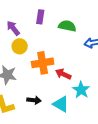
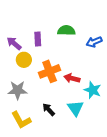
purple rectangle: (40, 17) -> (38, 39), moved
black arrow: (34, 100) -> (49, 110), turned -128
cyan triangle: (61, 104) -> (76, 108), turned 36

